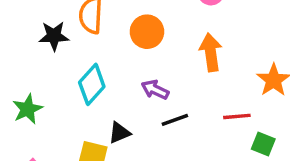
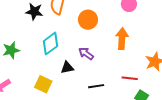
black line: (175, 120) -> (96, 86), moved
black triangle: (119, 133) -> (67, 68), moved

